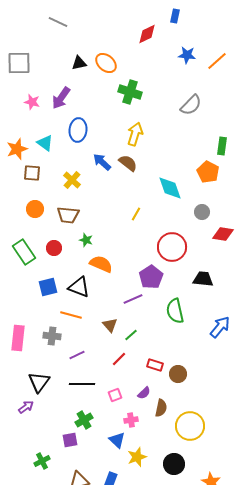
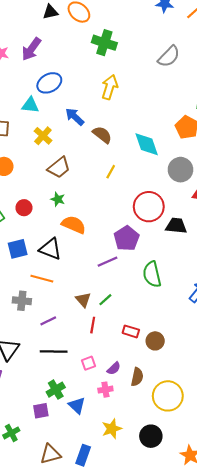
blue ellipse: (78, 130) -> (49, 83), turned 55
cyan triangle: (45, 143) -> (30, 105), moved, turned -30
brown semicircle: (128, 163) -> (102, 135), moved
gray circle: (202, 212) -> (180, 170), size x1.5
brown trapezoid: (68, 215) -> (59, 168), moved, turned -45
black trapezoid: (203, 279) -> (176, 226), moved
brown triangle: (110, 325) -> (83, 300), moved
red line: (119, 359) -> (93, 325), turned -35
purple semicircle: (144, 393) -> (114, 368), moved
blue triangle: (117, 440) -> (77, 405), moved

